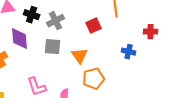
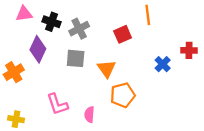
red cross: (151, 32) -> (189, 50), moved
purple diamond: (20, 39) -> (38, 49), turned 30
blue cross: (129, 52) -> (163, 64), turned 32

